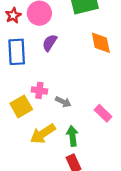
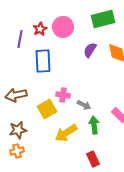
purple semicircle: (50, 43) -> (90, 50), moved
green arrow: (72, 136) -> (94, 125), moved

